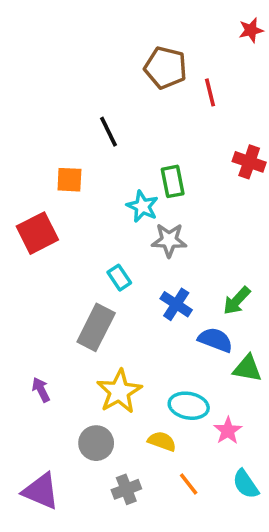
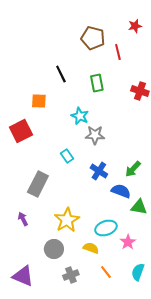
red star: (251, 30) -> (135, 26), moved
green rectangle: (173, 181) -> (97, 83), moved
gray rectangle: (96, 327) -> (38, 184), moved
cyan ellipse: (189, 406) -> (106, 228), turned -30
cyan semicircle: (246, 484) -> (138, 272), turned 54

